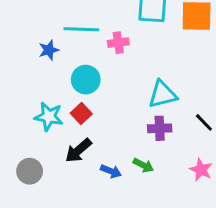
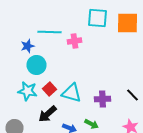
cyan circle: (86, 80) -> (36, 65), moved
cyan triangle: (163, 94) -> (72, 93), moved, turned 30

